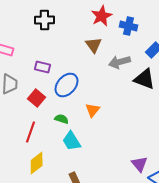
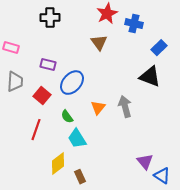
gray arrow: (120, 62) -> (125, 107), moved, turned 90
green semicircle: (62, 119) -> (67, 117), turned -144
yellow diamond: (37, 163) -> (58, 164), moved

